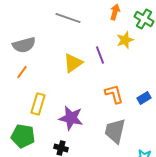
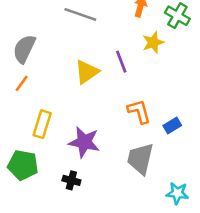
gray semicircle: (24, 45) -> (24, 49), turned 130
blue rectangle: (144, 98) -> (172, 125), moved

